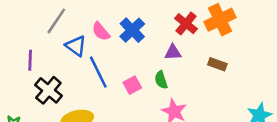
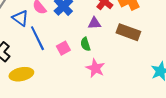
brown rectangle: (217, 64) -> (128, 32), size x1.6

